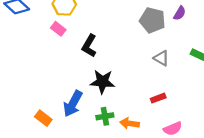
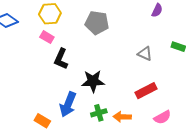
gray pentagon: (152, 20) -> (97, 23), moved
black L-shape: (89, 46) -> (61, 59), moved
red rectangle: (158, 98) -> (146, 91), size x1.5

